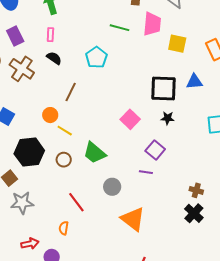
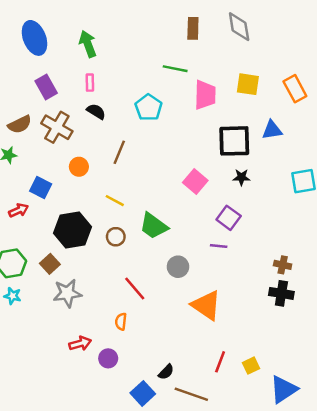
pink trapezoid: (152, 24) -> (205, 95), moved
orange circle: (50, 115) -> (79, 167), moved
black cross: (194, 213) -> (281, 293), turned -30

